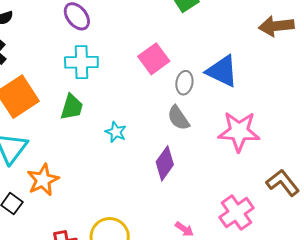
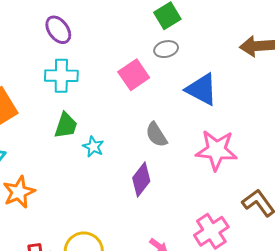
gray ellipse: (184, 83) -> (166, 49), moved, turned 65
green trapezoid: (72, 107) -> (66, 126), moved

